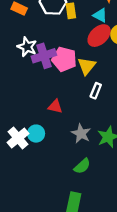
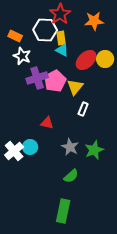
cyan triangle: (100, 15) -> (62, 50), moved
white star: (27, 47) -> (22, 56), moved
pink pentagon: (64, 59) -> (55, 81), turned 30

